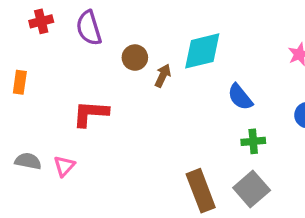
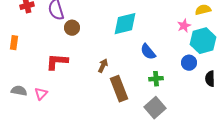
brown circle: (135, 58) -> (72, 28), moved
brown arrow: (163, 76) -> (103, 66), moved
brown rectangle: (201, 191) -> (119, 89), moved

